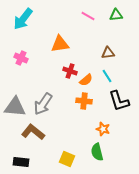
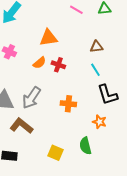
orange semicircle: (86, 80) -> (39, 63), moved
orange cross: (84, 101) -> (68, 104), moved
orange star: (103, 129) -> (99, 122), moved

